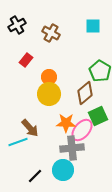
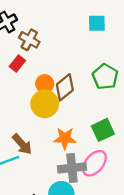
brown cross: (51, 33) -> (29, 40), moved
brown diamond: (85, 93) -> (65, 87), moved
pink ellipse: (82, 130) -> (95, 163), moved

